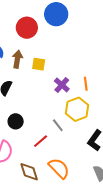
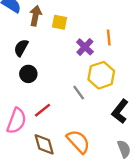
orange line: (86, 84) -> (109, 37), moved
black circle: (16, 121) -> (28, 74), moved
red line: (41, 141) -> (43, 110), moved

